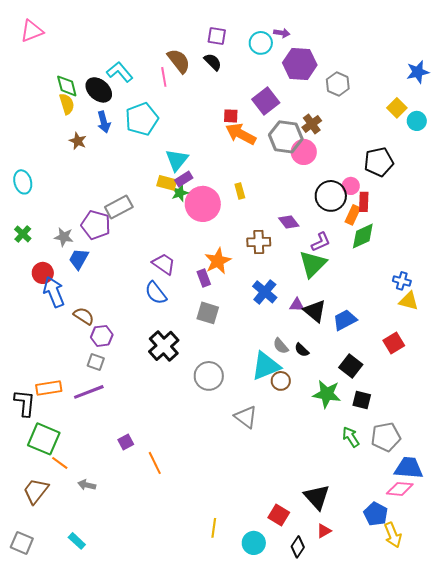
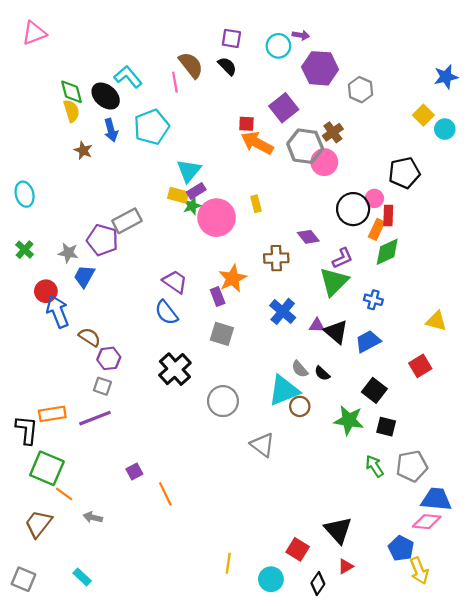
blue cross: (402, 281) -> (373, 300), moved

